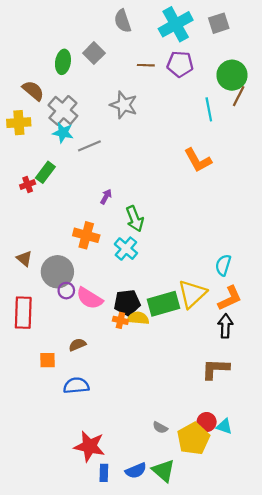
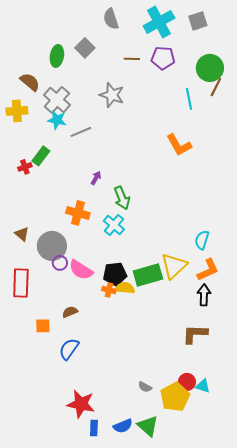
blue semicircle: (76, 386) -> (69, 349), turned -50

